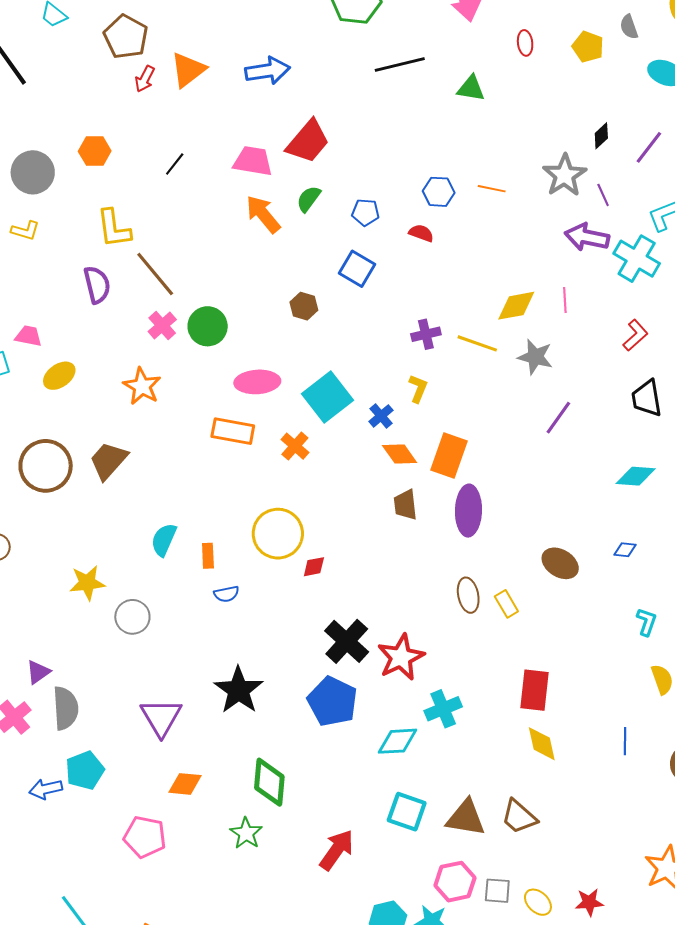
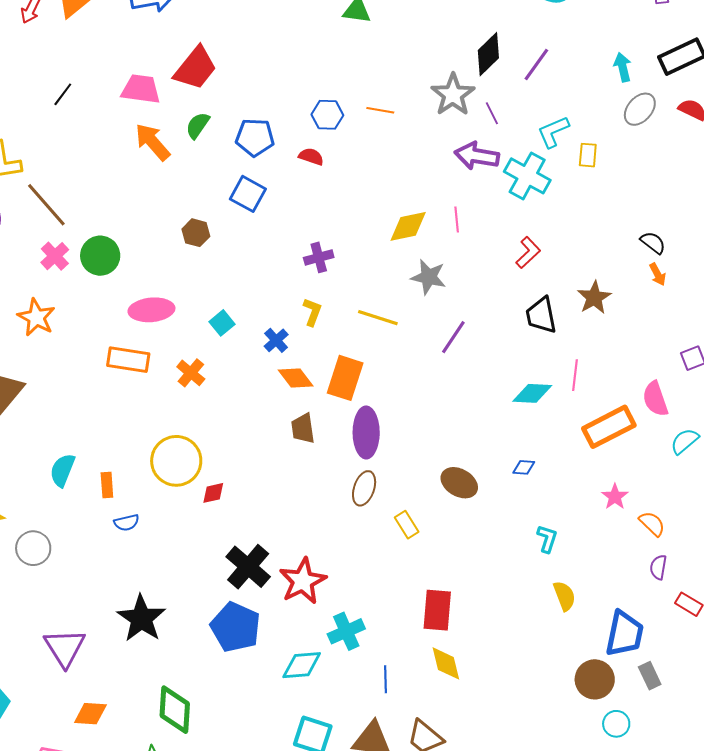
black diamond: (601, 136) -> (488, 54), size x1.6
blue pentagon: (366, 212) -> (255, 137), size x1.4
yellow line: (477, 343) -> (378, 318), moved
cyan square: (327, 397) -> (222, 323), size x0.5
brown ellipse: (468, 595) -> (364, 488), moved, turned 32
blue line: (625, 741) -> (386, 679), moved

